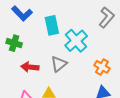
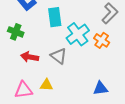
gray triangle: (59, 64) -> (59, 56), turned -48
orange cross: (102, 67) -> (102, 40), moved

